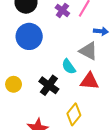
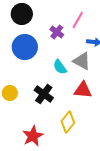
purple cross: (62, 10) -> (57, 32), moved
cyan semicircle: (69, 67) -> (60, 67), moved

